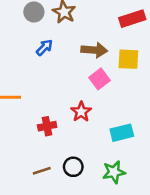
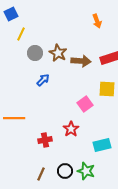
brown arrow: (94, 50) -> (81, 61), moved
brown line: (42, 171) -> (41, 174), turned -48
green star: (114, 172) -> (86, 171), moved, turned 30

